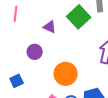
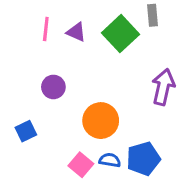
pink line: (16, 14) -> (46, 29), moved
purple triangle: (50, 27) -> (76, 32), moved

